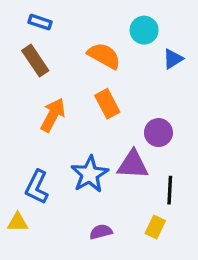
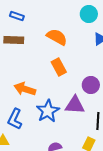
cyan circle: (144, 30) -> (89, 14), moved
brown rectangle: (35, 61) -> (14, 40), turned -54
orange arrow: (53, 115) -> (25, 89), moved, turned -100

